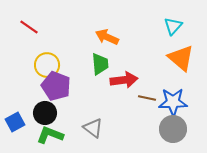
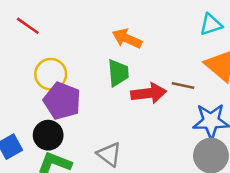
cyan triangle: (173, 26) -> (211, 25), turned 30
brown line: (147, 98) -> (183, 86), moved

